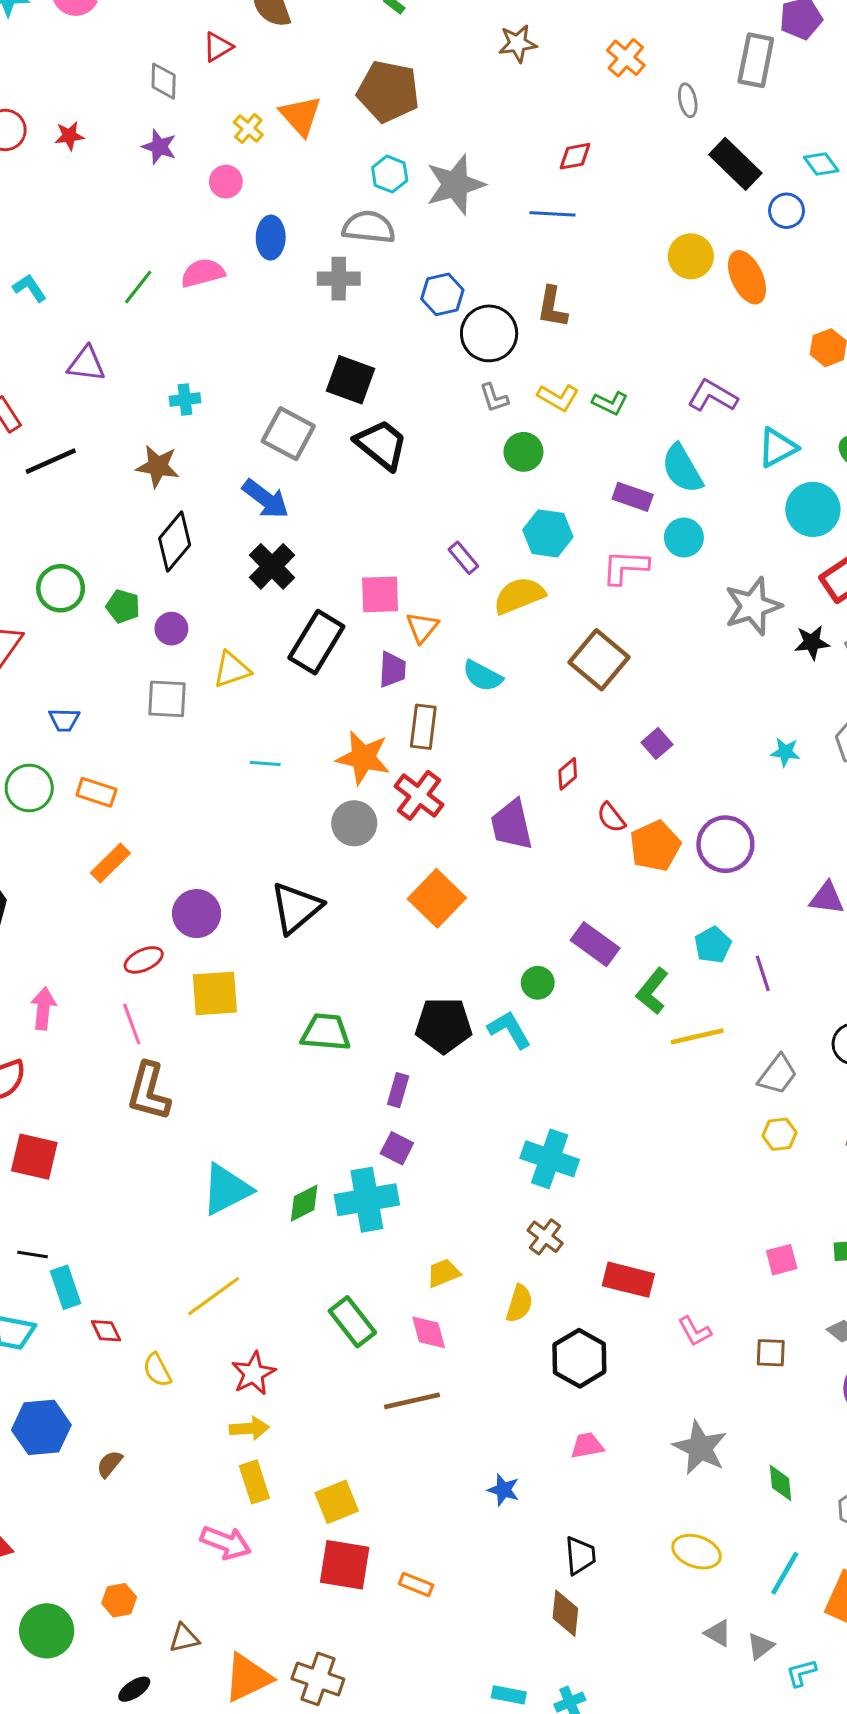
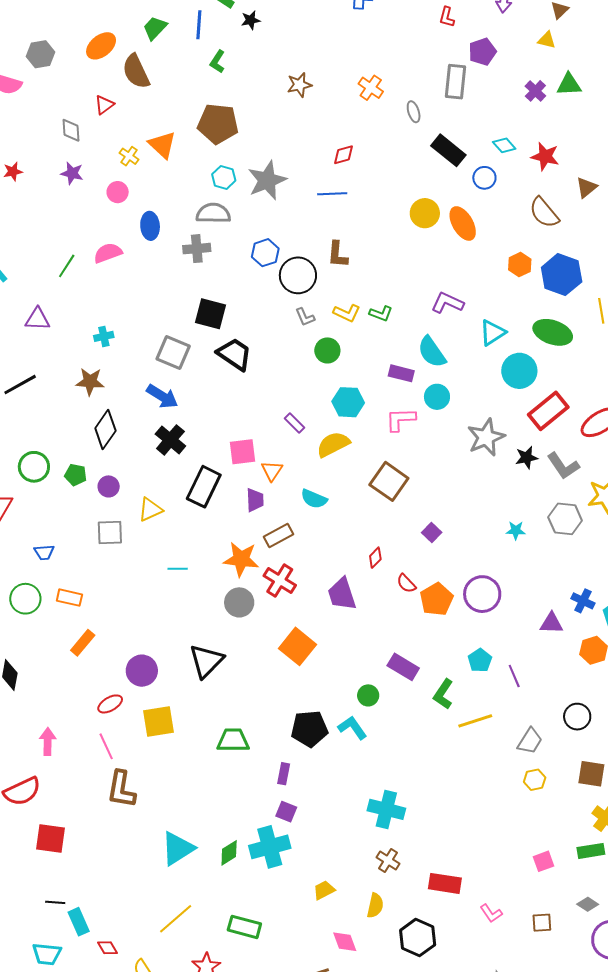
brown rectangle: (423, 727) -> (279, 535), turned 60
green rectangle: (352, 1322) -> (244, 927), moved, turned -32
pink diamond: (429, 1332) -> (345, 942), moved

